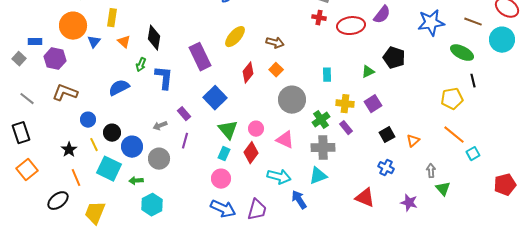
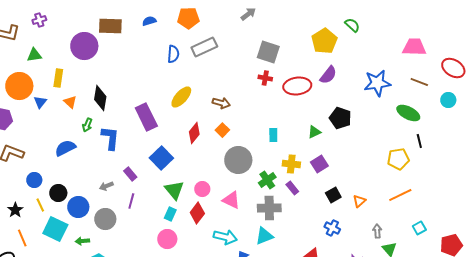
cyan circle: (502, 40) -> (448, 100), size x0.6
orange line: (454, 135) -> (400, 195), turned -65
cyan square: (473, 154) -> (419, 228), moved

